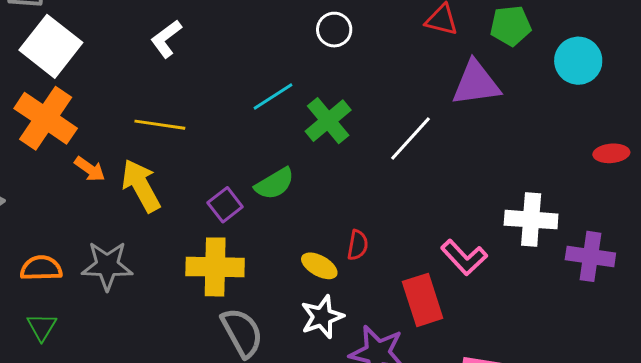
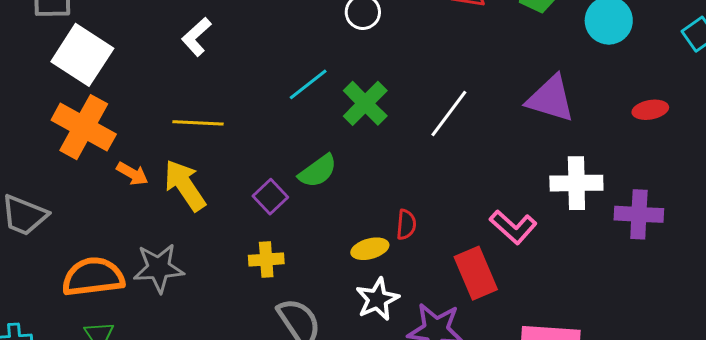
purple triangle: (476, 83) -> (551, 99), moved, turned 30
yellow ellipse: (319, 266) -> (370, 249), turned -39
yellow cross: (215, 267) -> (266, 260), size x0.6
orange semicircle: (41, 268) -> (93, 277), size x1.5

